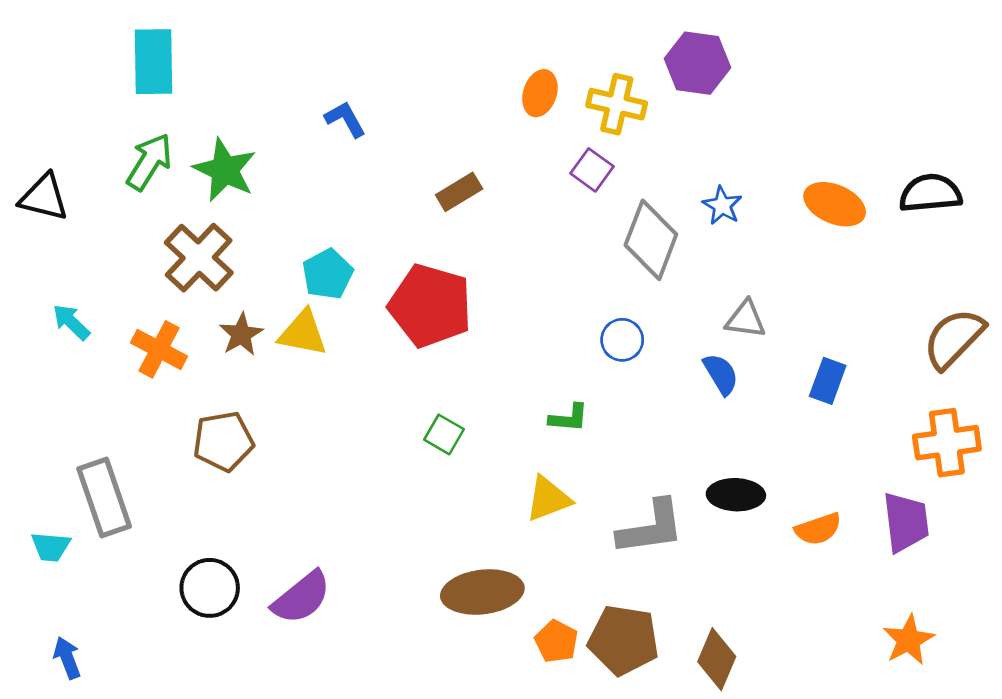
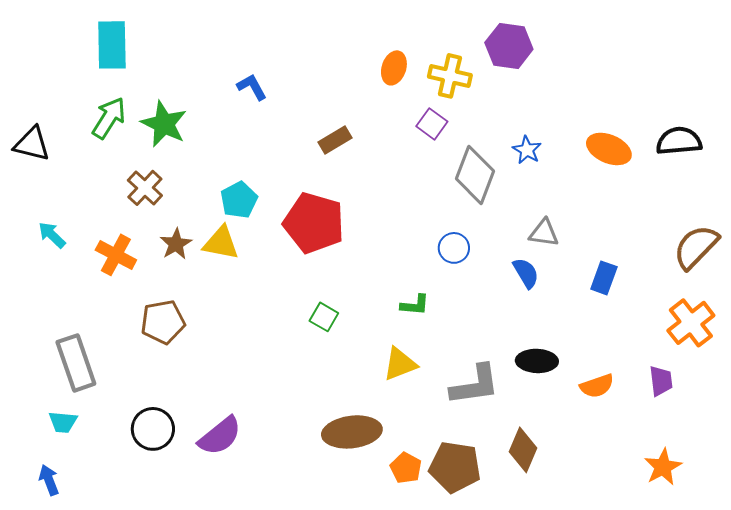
brown cross: (199, 258) -> (145, 188), size x0.7
orange cross: (947, 443) -> (691, 323), turned -30
purple trapezoid: (906, 522) -> (661, 381), size x0.7
cyan trapezoid: (51, 547) -> (63, 422), moved
brown diamond: (717, 659) -> (523, 450), moved

